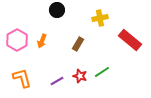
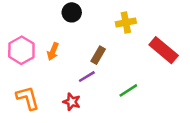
red star: (80, 76) -> (72, 102), moved
purple line: (57, 81) -> (87, 77), moved

